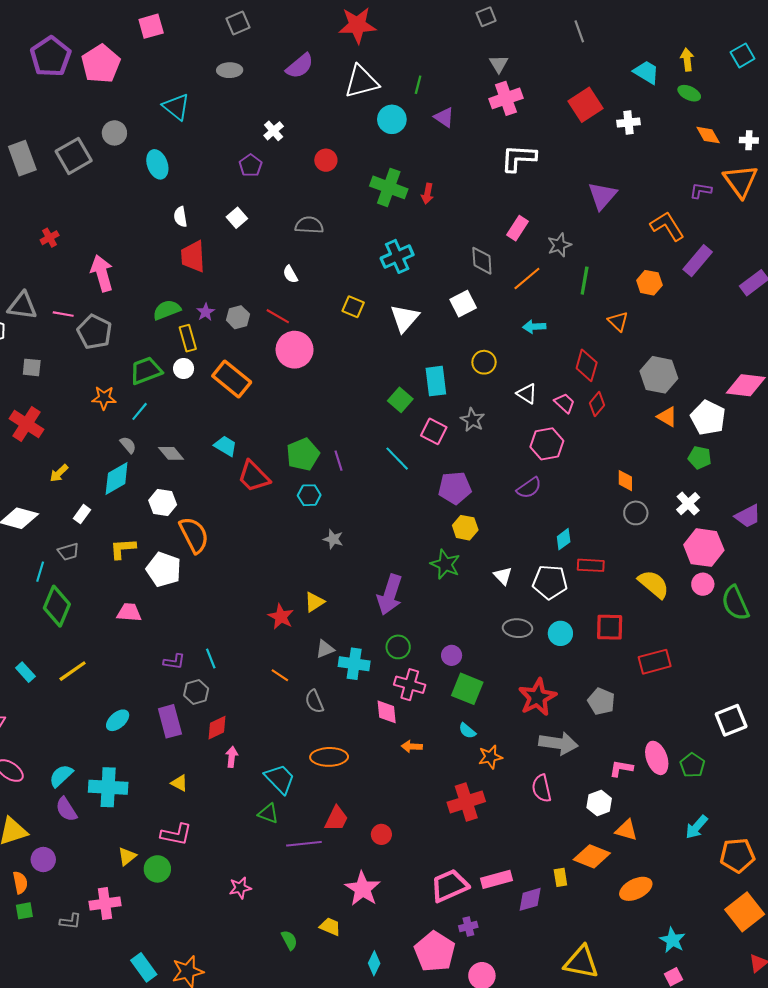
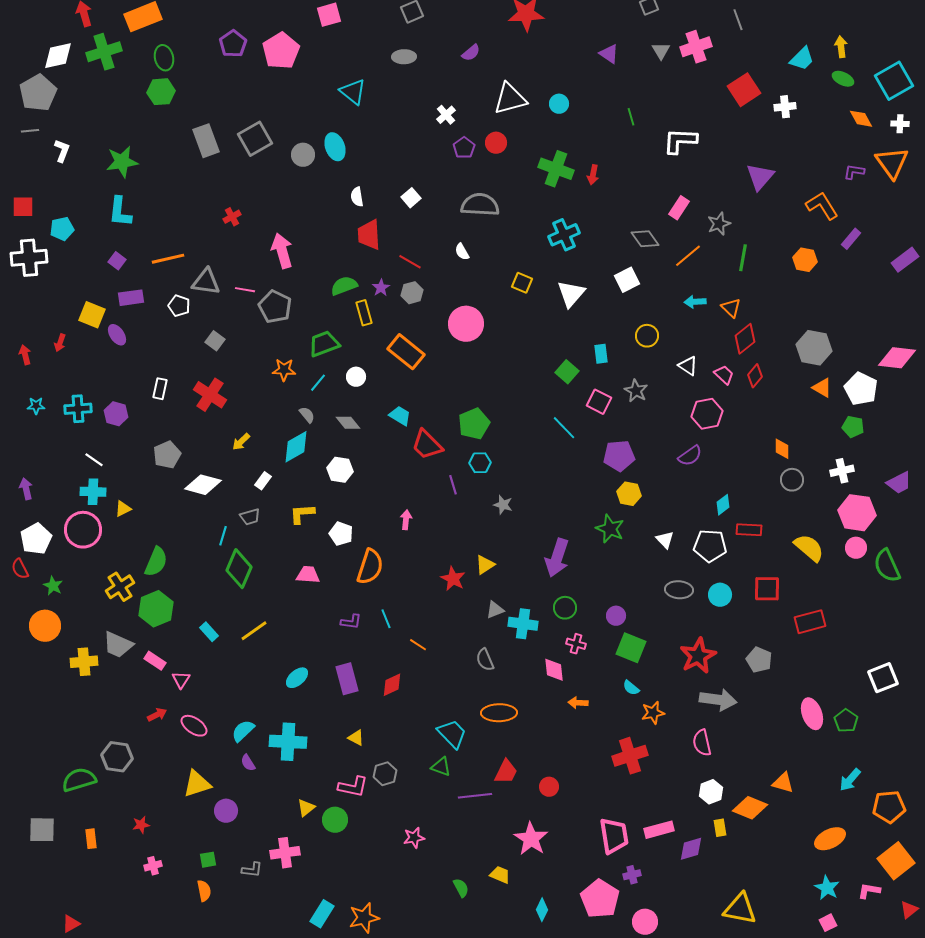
cyan square: (743, 55) -> (894, 81), moved, size x1.6
purple pentagon: (51, 57) -> (233, 44), size x0.7
purple semicircle: (300, 66) -> (471, 53), size x0.7
cyan trapezoid: (646, 72) -> (802, 59), turned 104
white triangle: (362, 82) -> (510, 99), moved
green line: (418, 85) -> (631, 117), moved, turned -30
pink cross: (506, 98) -> (696, 47), moved
purple triangle: (444, 117) -> (609, 54), moved
cyan circle: (392, 119) -> (559, 104), size x0.7
gray circle: (114, 133) -> (303, 155), moved
purple pentagon: (251, 165) -> (464, 148), moved
gray semicircle: (309, 225) -> (480, 205), size x1.4
gray diamond: (482, 261) -> (645, 239), turned -32
purple rectangle: (698, 261) -> (851, 239), size x0.7
red line: (278, 316) -> (410, 262), moved
orange triangle: (618, 321) -> (731, 308), moved
red diamond: (587, 365) -> (745, 339), turned 36
gray square: (32, 367) -> (215, 341), turned 30
white circle: (184, 369) -> (356, 377), moved
cyan rectangle: (436, 381) -> (601, 354), size x0.7
purple line: (338, 461) -> (453, 485), moved
white cross: (688, 504) -> (842, 471), turned 30
orange semicircle: (194, 535) -> (370, 567), moved, turned 45
white pentagon: (164, 570) -> (341, 534), size x0.7
orange line: (280, 675) -> (418, 645), moved
pink cross: (410, 685) -> (576, 644), size x0.7
gray hexagon: (196, 692) -> (385, 774), moved
pink arrow: (232, 757) -> (406, 520), moved
pink L-shape: (621, 768) -> (869, 891), moved
white hexagon: (599, 803) -> (711, 792), moved
purple semicircle: (66, 809) -> (248, 763), size x0.7
orange semicircle: (20, 883) -> (204, 891), moved
pink trapezoid: (449, 886) -> (614, 836), turned 105
orange ellipse: (636, 889) -> (830, 839), moved
cyan rectangle: (144, 967) -> (322, 914), turned 68

